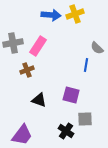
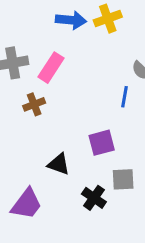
purple square: (71, 95) -> (102, 143), turned -30
black triangle: (39, 100) -> (59, 164), moved

